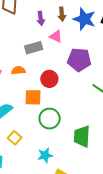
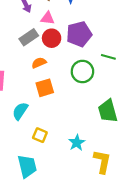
orange semicircle: (18, 70) -> (39, 63), moved
red circle: (49, 79) -> (52, 38), moved
green circle: (50, 119) -> (82, 71), moved

